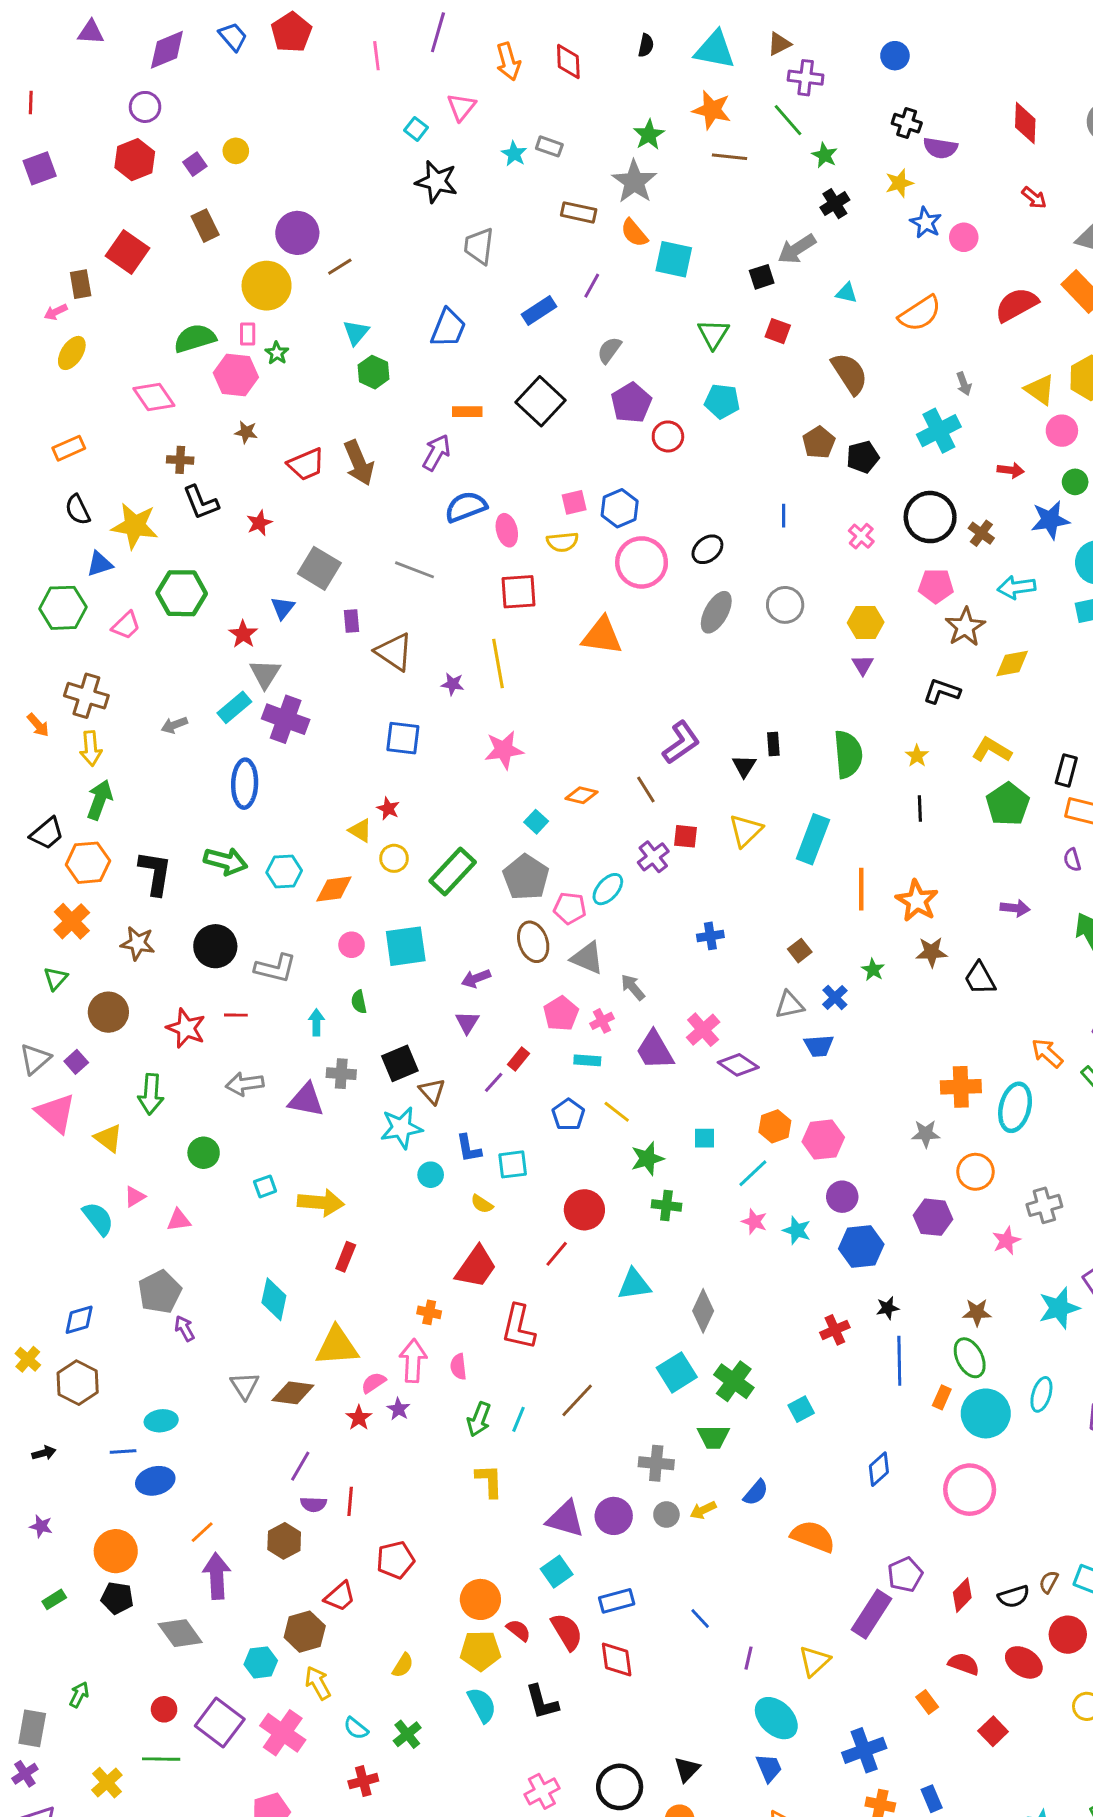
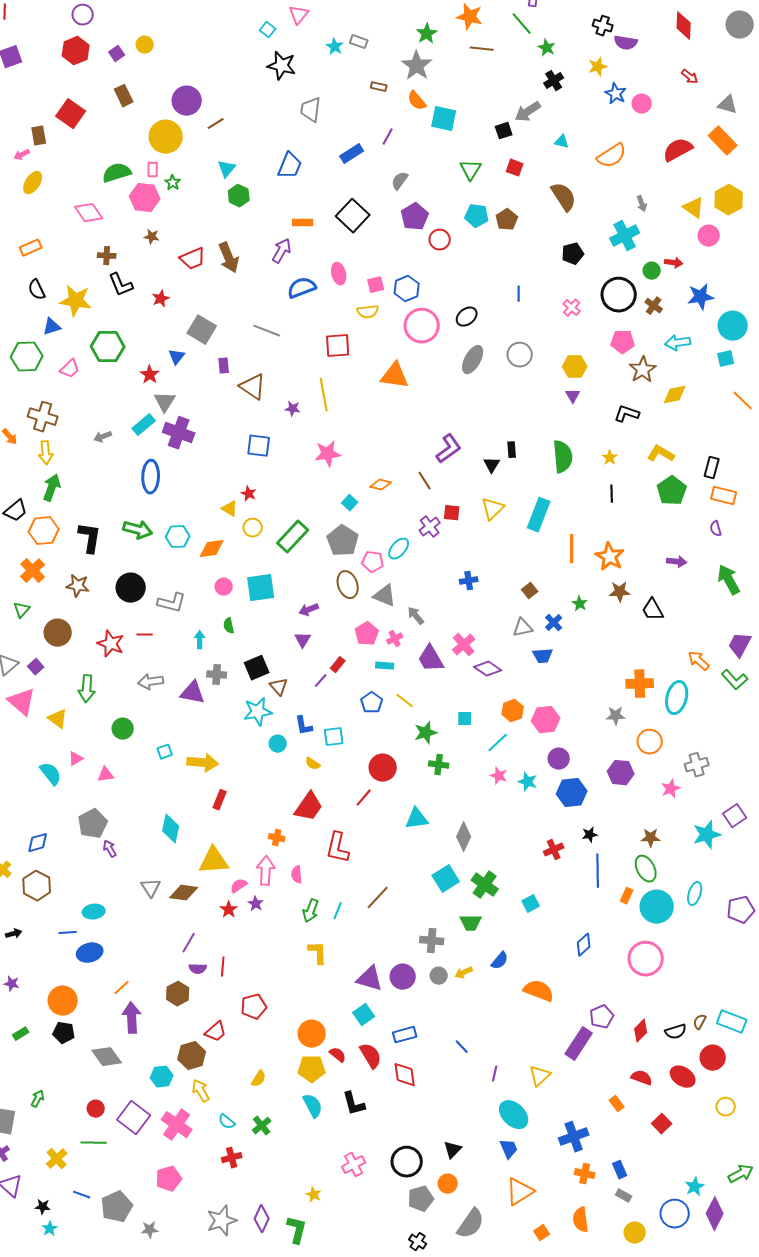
brown rectangle: (579, 212) -> (379, 87), size x0.7
brown pentagon: (819, 442) -> (507, 220), moved
green circle: (1075, 482) -> (652, 271), moved
pink ellipse: (507, 530) -> (339, 274), moved

